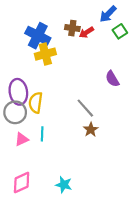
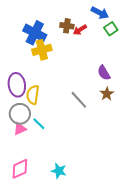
blue arrow: (108, 14) -> (100, 13), turned -108
gray circle: (15, 112) -> (20, 114), moved
brown star: (91, 130) -> (107, 94), moved
cyan line: (42, 134) -> (39, 124), turned -48

